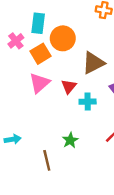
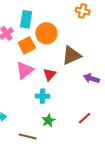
cyan cross: (88, 102) -> (42, 96), moved
brown line: (47, 160) -> (28, 137), turned -66

